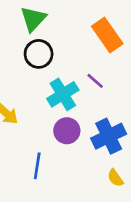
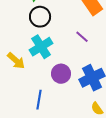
cyan cross: (63, 94) -> (41, 47), moved

